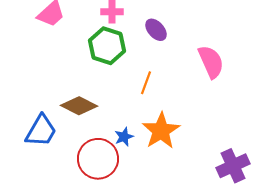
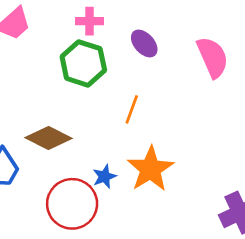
pink semicircle: (211, 62) -> (213, 57), moved

